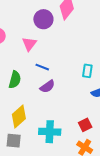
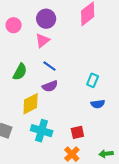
purple circle: (43, 19) -> (46, 19), moved
yellow diamond: (19, 116) -> (31, 104), moved

